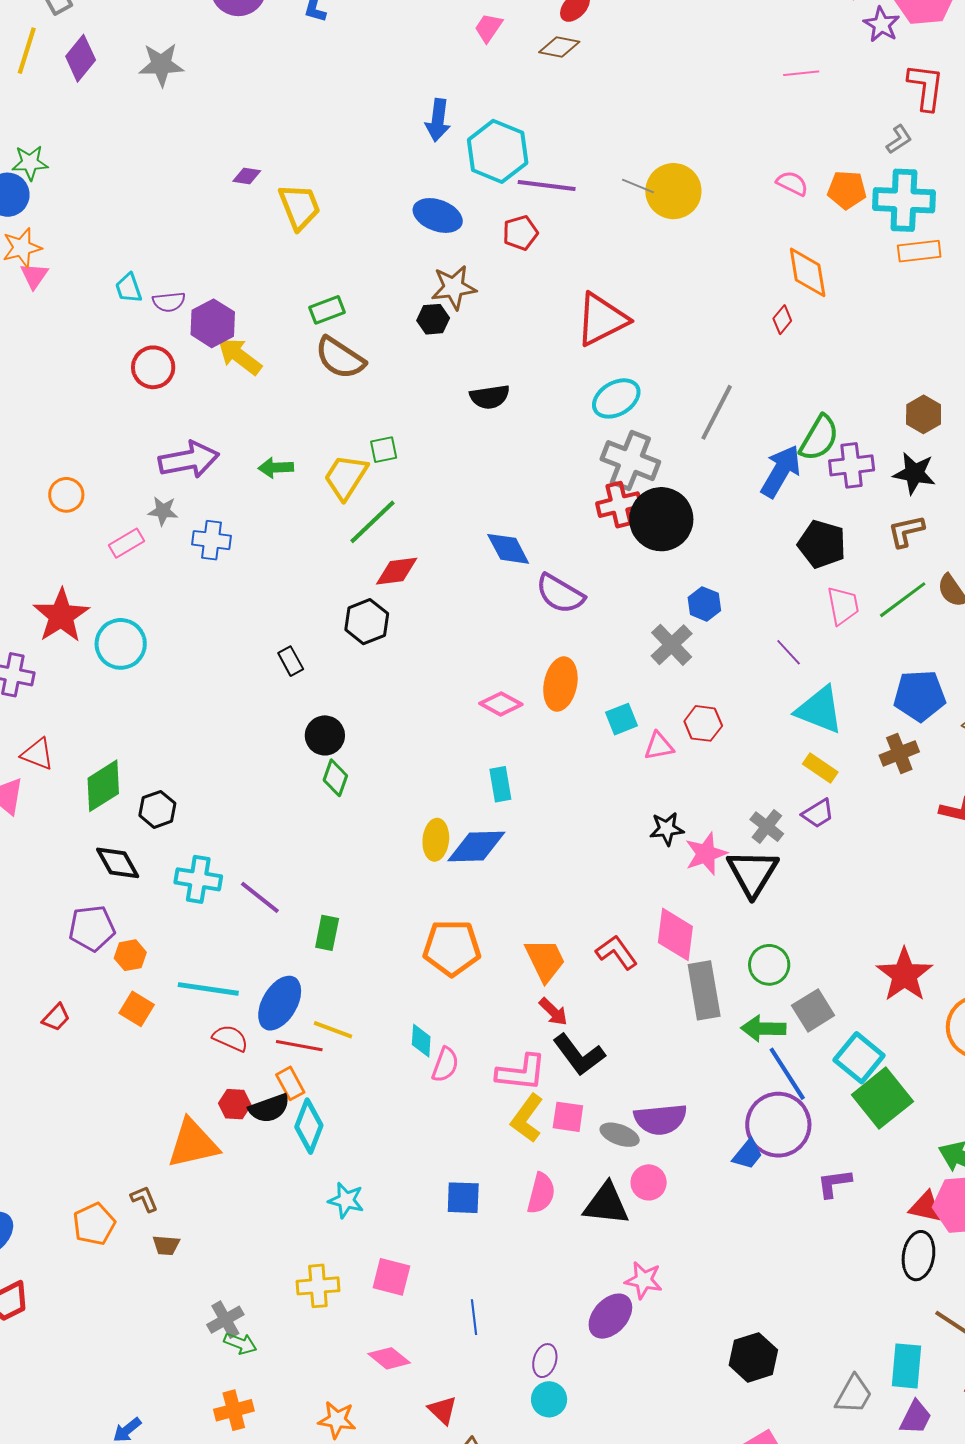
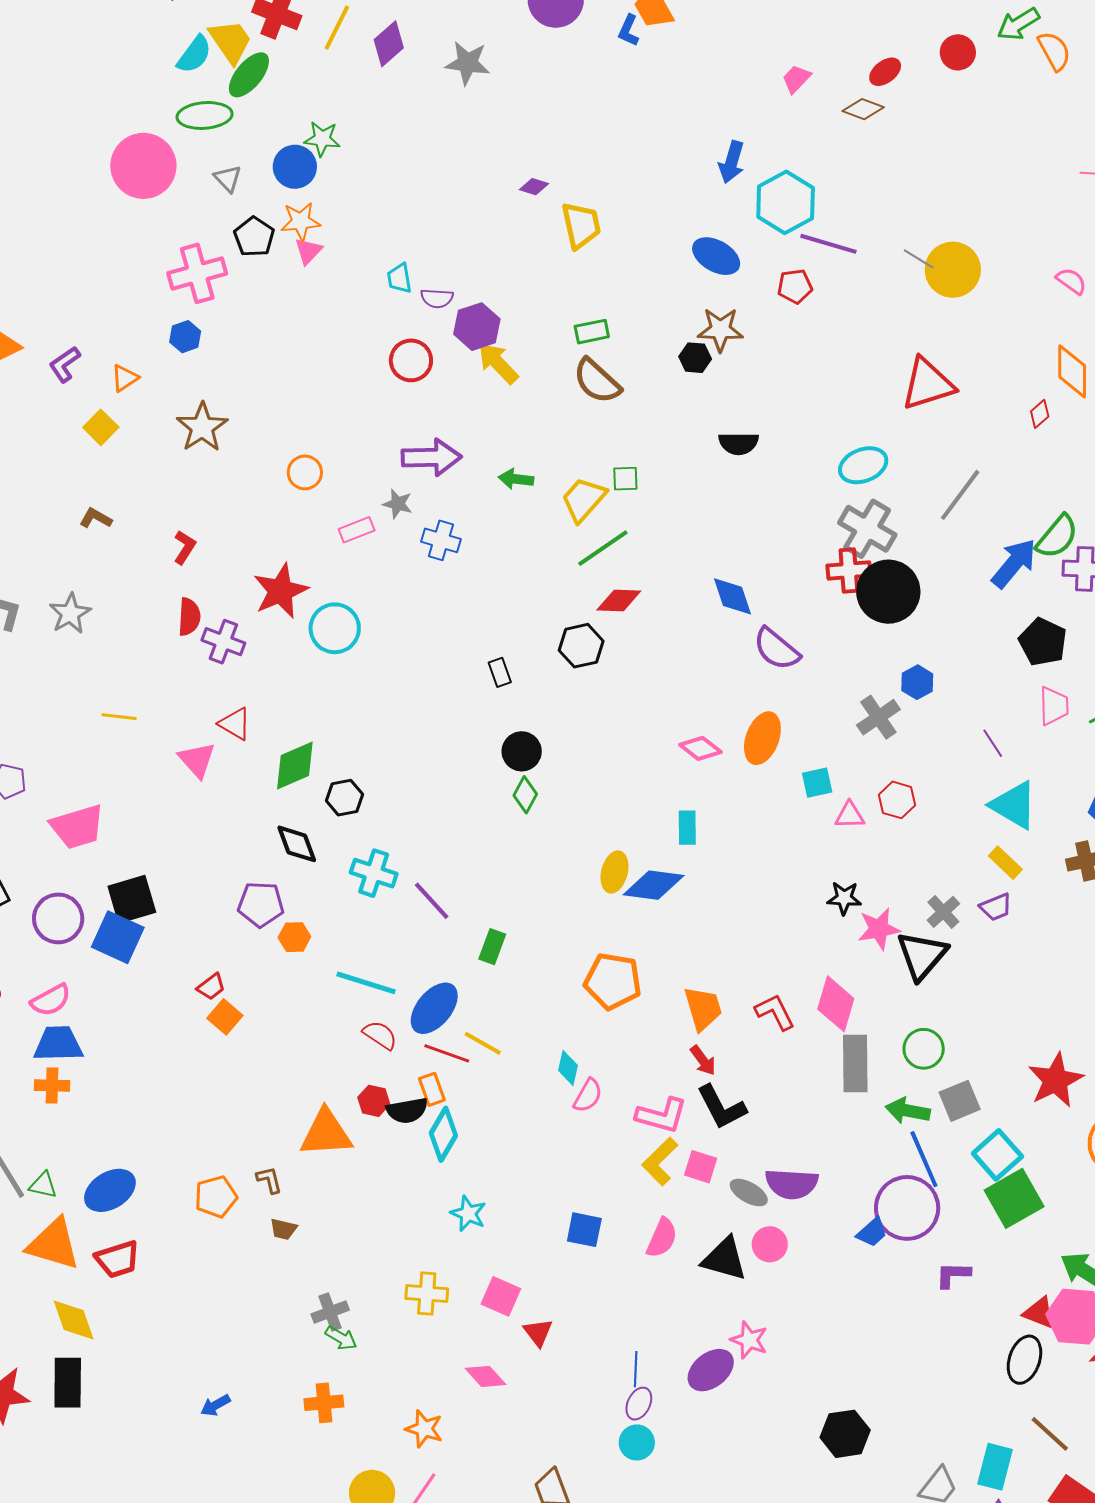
red triangle: (602, 319) -> (928, 384), moved
orange square: (137, 1009) -> (225, 1017), moved
blue line: (474, 1317) -> (636, 1369), moved
red triangle: (443, 1410) -> (538, 1332), moved

